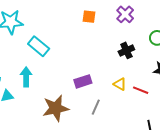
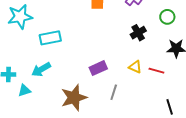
cyan rectangle: (39, 46) -> (50, 38), turned -45
cyan arrow: (26, 77) -> (41, 69), turned -114

